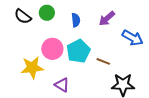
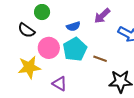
black semicircle: (23, 16) -> (26, 30), moved
blue semicircle: (76, 20) -> (73, 26), moved, turned 80

